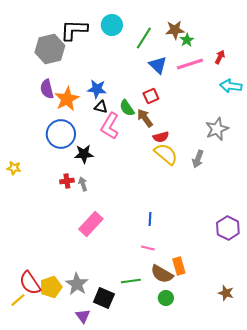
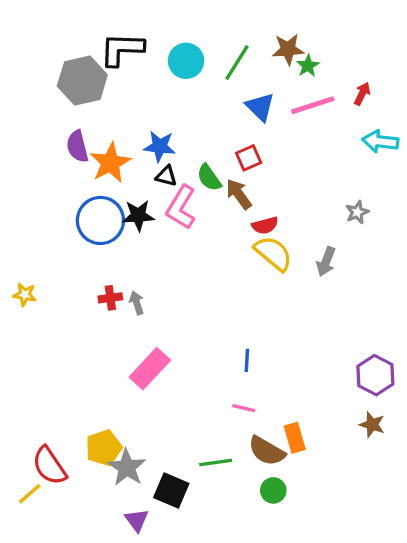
cyan circle: (112, 25) -> (186, 61), moved
gray star: (217, 129) -> (357, 212), size x0.6
black star: (84, 154) -> (138, 216), moved
yellow star: (14, 168) -> (25, 295), moved
yellow pentagon: (51, 287) -> (104, 448), moved
brown star: (226, 293) -> (372, 425), moved

